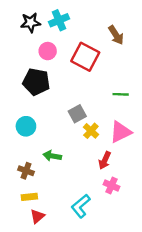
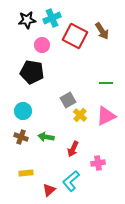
red square: (85, 57) -> (75, 36), moved
red arrow: (105, 160) -> (73, 149), moved
brown cross: (26, 171) -> (21, 137), moved
pink cross: (111, 186) -> (98, 163), turned -32
red triangle: (37, 216) -> (49, 190), moved

